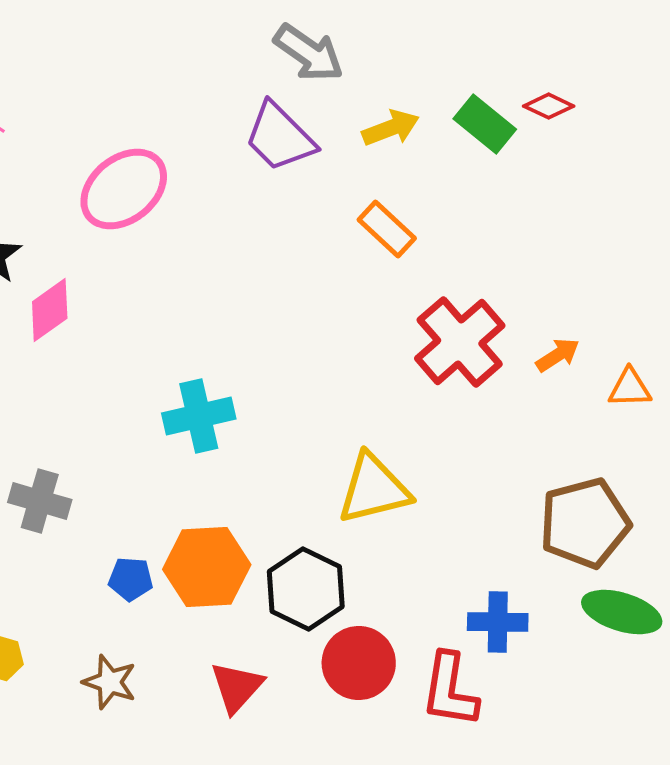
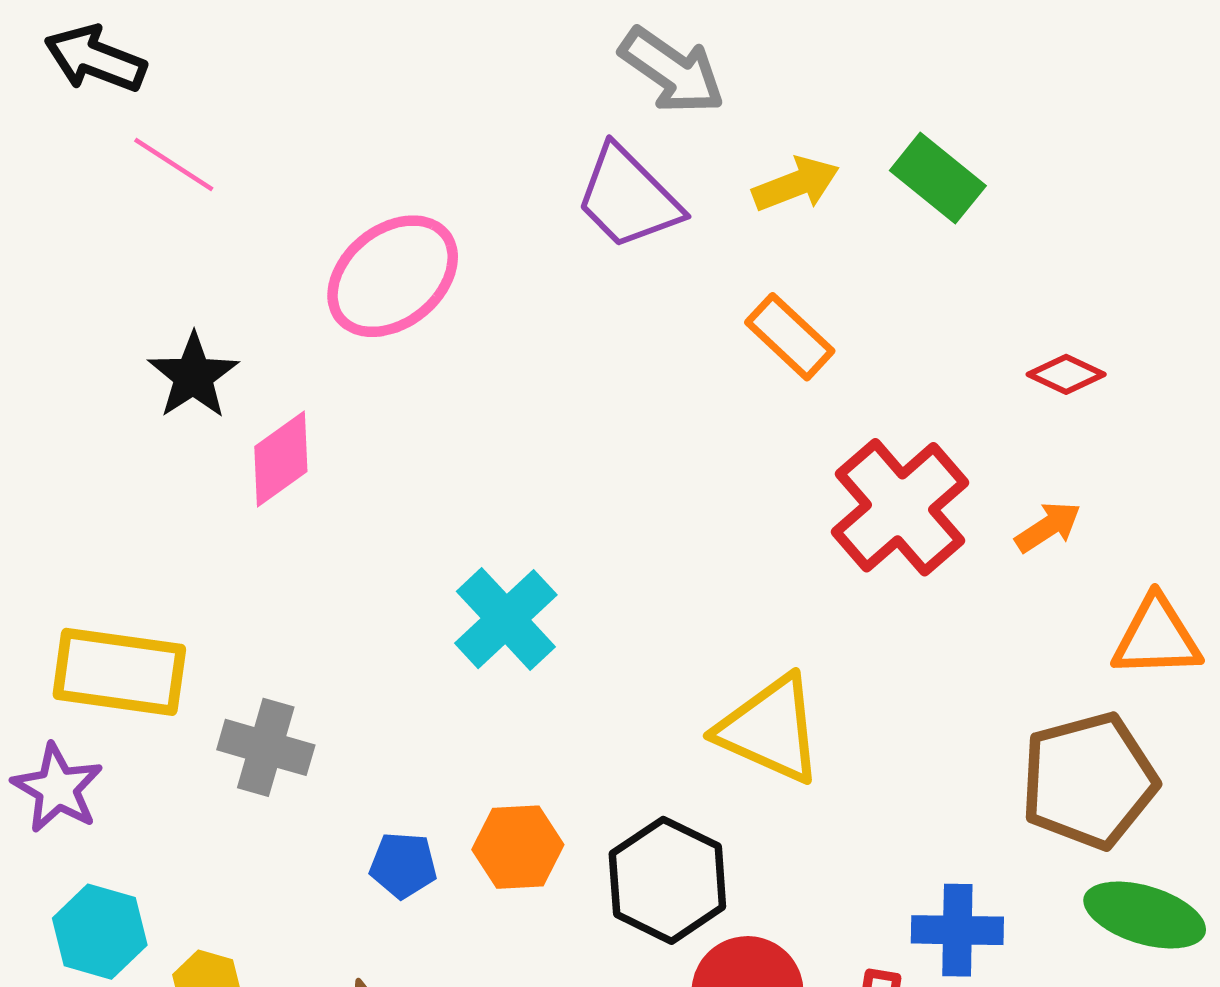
red diamond: (549, 106) -> (1066, 374), moved
orange triangle: (630, 388) -> (1157, 637), moved, size x1.4
cyan cross: (199, 416) -> (506, 619), turned -30
yellow triangle: (374, 489) -> (770, 729), turned 38
orange hexagon: (207, 567) -> (518, 847), size x0.7

